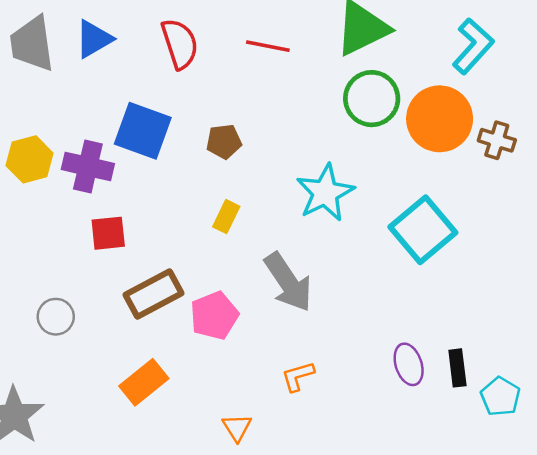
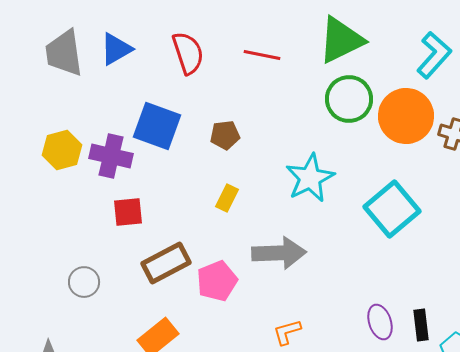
gray arrow: (288, 282) -> (279, 253), turned -58

